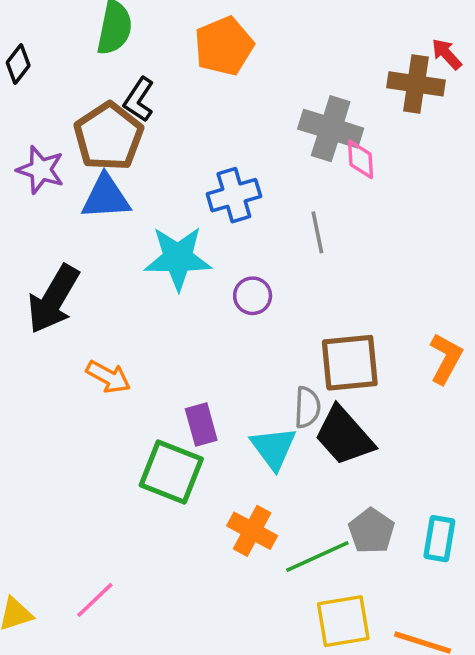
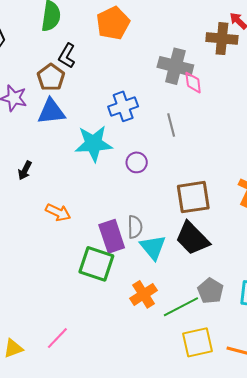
brown pentagon: (109, 137) -> (51, 77), size x0.7
black arrow: (53, 299) -> (25, 170), size x0.5
gray semicircle: (307, 407) -> (135, 227), moved
purple rectangle: (201, 424) -> (112, 236), size x1.4
orange cross: (252, 531) -> (144, 294), turned 32

